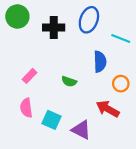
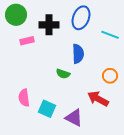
blue semicircle: (100, 62) -> (78, 54), moved
pink rectangle: (30, 76) -> (27, 41), moved, turned 32

